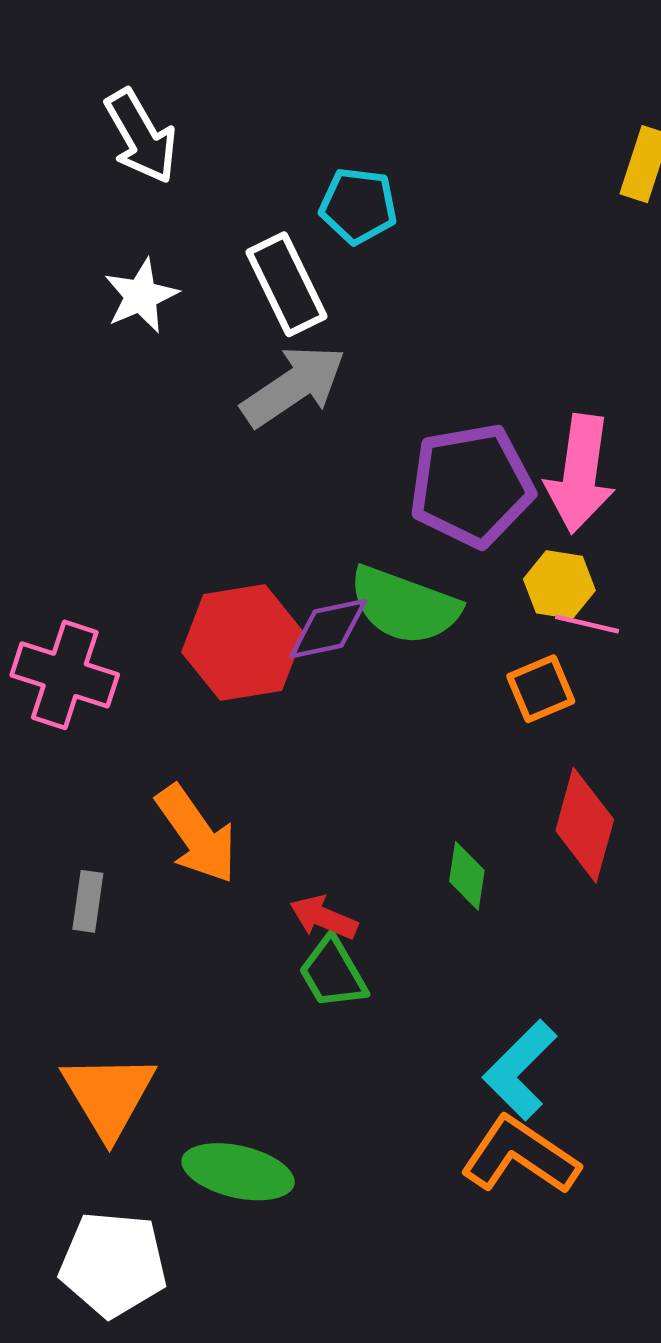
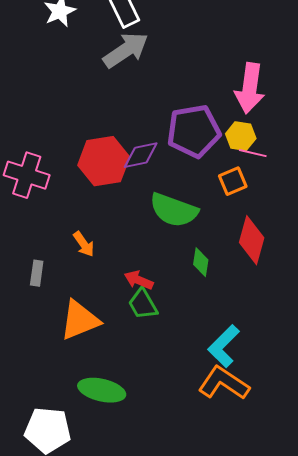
purple pentagon: (471, 485) -> (194, 131), moved
green semicircle: (404, 606) -> (174, 210), moved
orange arrow: (196, 834) -> (84, 244), size x0.6
orange triangle: (109, 1095) -> (80, 320), moved, turned 39

